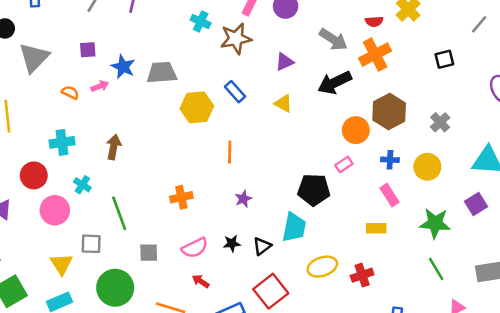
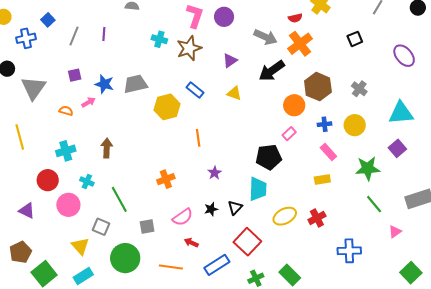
gray square: (91, 244) -> (101, 227), turned 30

